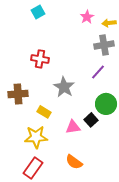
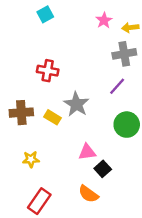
yellow rectangle: (44, 112) -> (52, 117), moved
black square: (91, 120) -> (103, 169), moved
yellow star: (36, 137) -> (31, 159), moved, size x0.6

